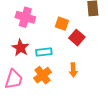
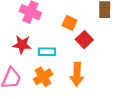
red star: (20, 48) -> (22, 45), turned -30
orange arrow: (73, 70) -> (77, 74), size x1.5

